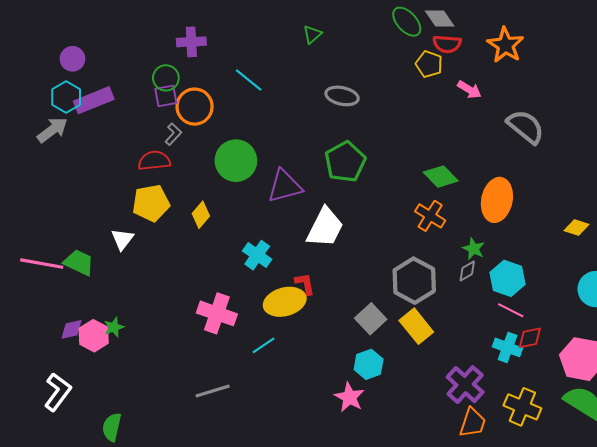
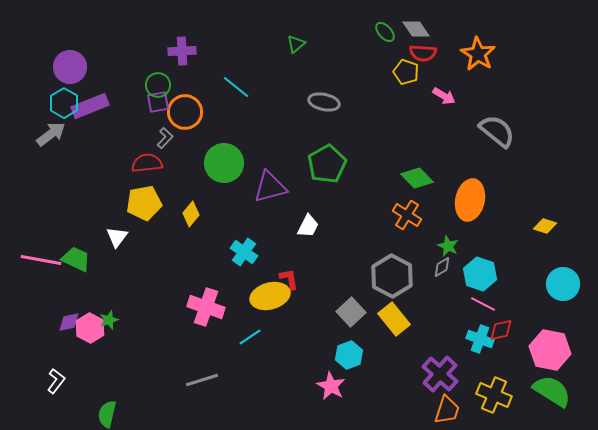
green ellipse: (407, 22) -> (385, 32), size x0.7
purple circle: (73, 59) -> (70, 67), size x1.4
white trapezoid: (325, 228) -> (308, 226), size x0.6
white L-shape: (58, 392) -> (56, 381), size x0.7

